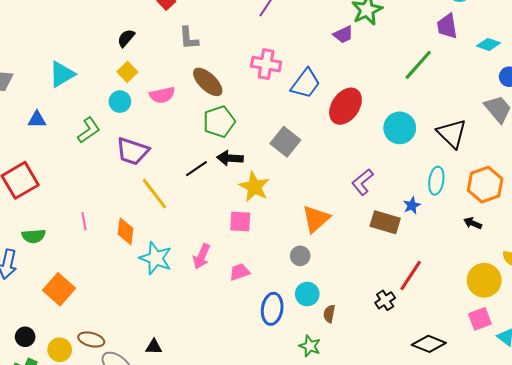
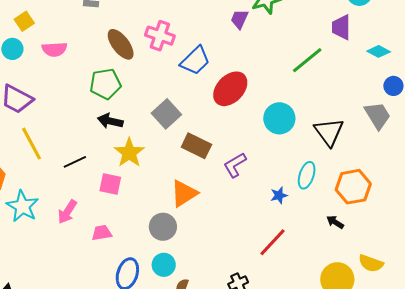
purple trapezoid: (343, 35) -> (239, 19), turned 130
brown ellipse: (208, 82) -> (121, 44), moved
black line: (196, 169) -> (75, 162), moved
brown rectangle: (385, 222) -> (196, 146), moved
gray circle: (300, 256) -> (163, 227), size x1.4
red line: (411, 275) -> (272, 242), moved

